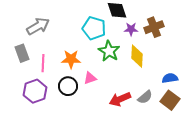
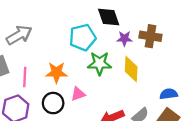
brown cross: (154, 27) -> (150, 36), turned 30
cyan pentagon: (94, 28) -> (83, 37), turned -30
green star: (109, 51) -> (100, 63), turned -30

